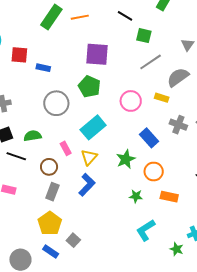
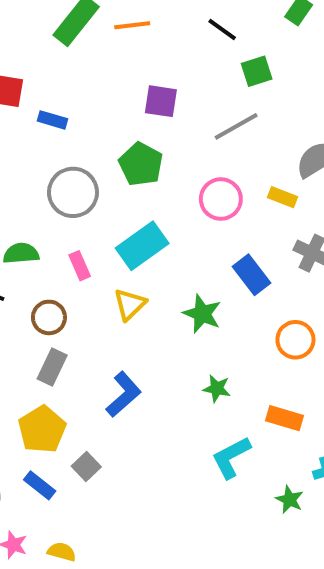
green square: (144, 36) -> (257, 71), turned -35
purple square: (97, 54) -> (161, 101), size x0.7
gray line: (151, 62) -> (236, 126), moved
pink rectangle: (66, 148) -> (80, 266), moved
green star: (126, 159) -> (202, 314), turned -30
orange circle: (154, 172) -> (295, 340), moved
blue L-shape: (87, 185) -> (124, 394), moved
orange rectangle: (169, 197) -> (284, 418), moved

